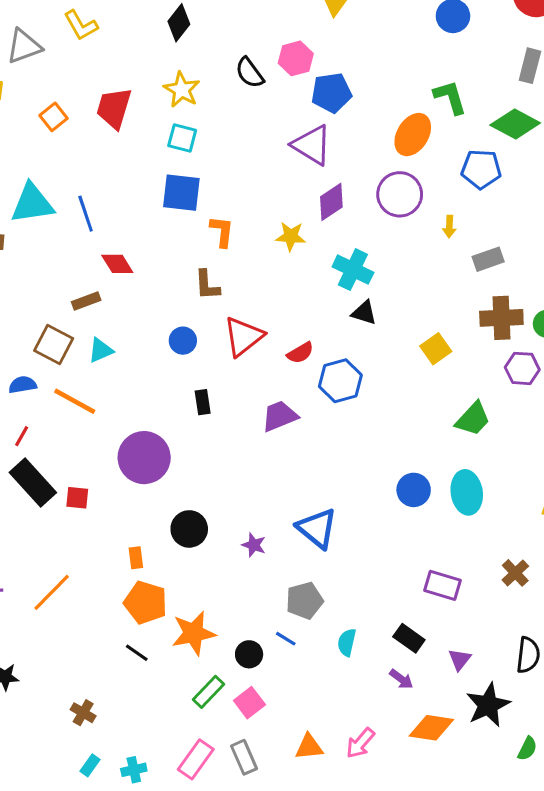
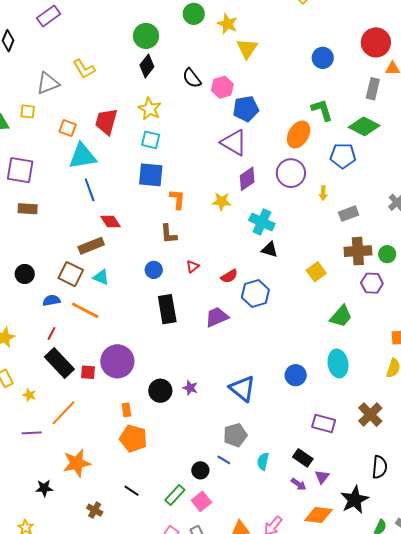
black semicircle: (250, 73) -> (192, 78), moved
orange square: (53, 117) -> (68, 128), turned -30
cyan triangle: (32, 203) -> (82, 156), moved
brown rectangle: (86, 301) -> (91, 246), size x1.4
red triangle: (243, 336) -> (193, 266), size x0.5
cyan triangle: (101, 350) -> (101, 277), turned 48
black rectangle: (203, 402) -> (167, 309), size x1.8
purple circle: (144, 458) -> (117, 361), moved
blue circle: (414, 490) -> (296, 375), moved
purple star: (254, 545) -> (190, 388), moved
brown cross: (515, 573) -> (370, 415), size x1.4
orange line: (52, 592) -> (64, 413), moved
orange star: (194, 633) -> (77, 463), moved
black line: (137, 653) -> (132, 491), moved
purple triangle: (460, 659) -> (322, 477), moved

